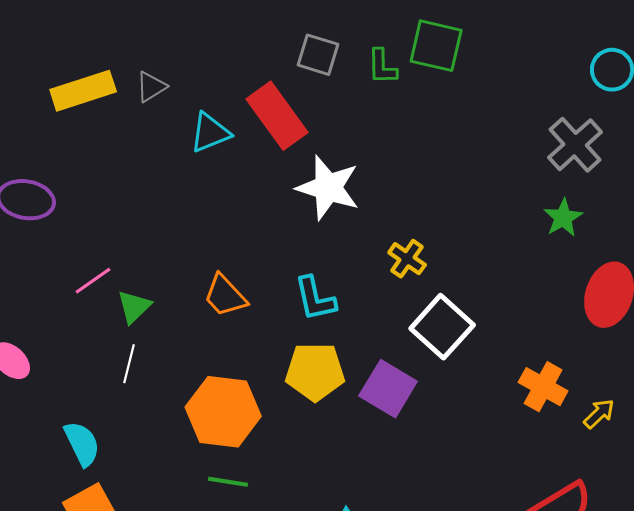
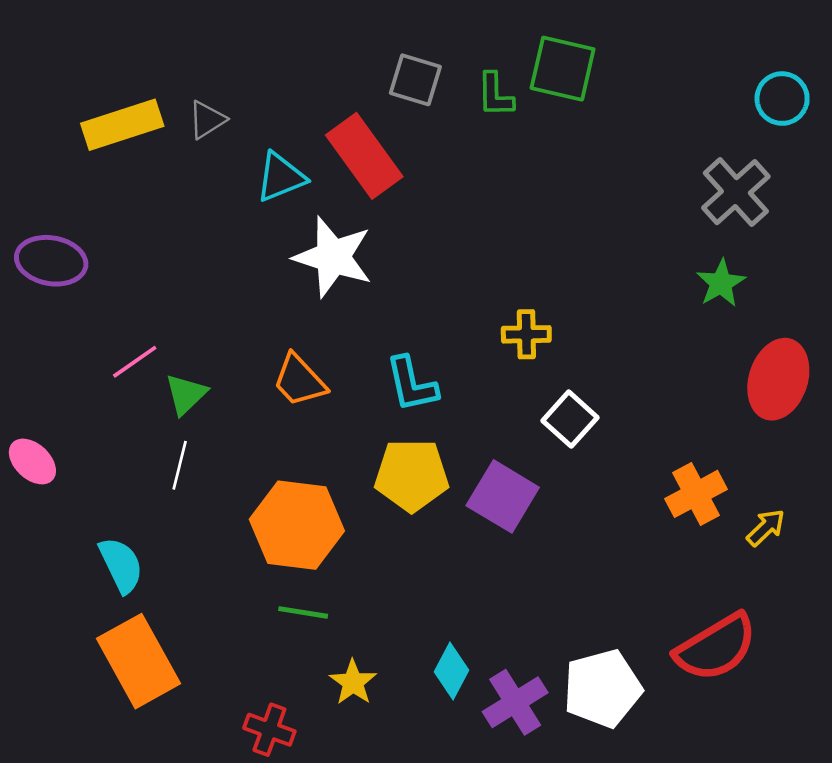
white star: (328, 188) -> (333, 257), moved
yellow cross: (407, 259) -> (526, 334), turned -36
white square: (442, 327) -> (570, 419), size x0.7
orange cross: (543, 387) -> (696, 494), turned 33

